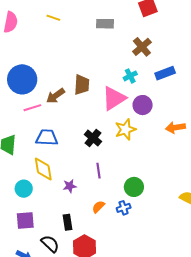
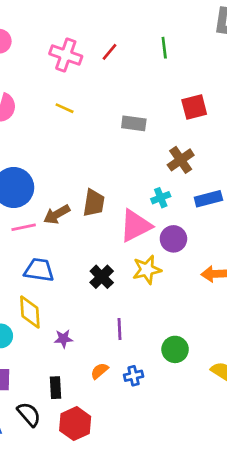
purple line: (99, 171) -> (120, 329), moved
green circle: (134, 187) -> (175, 349), moved

